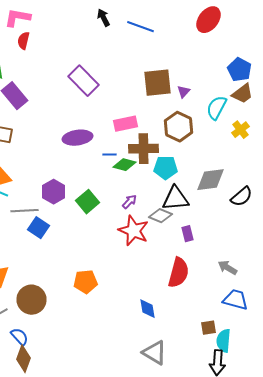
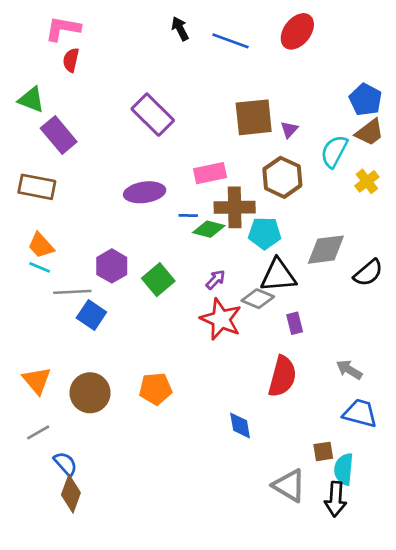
red ellipse: (208, 20) -> (297, 31), moved
brown circle: (32, 300) -> (90, 393), moved
gray triangle: (154, 353) -> (289, 486), moved

